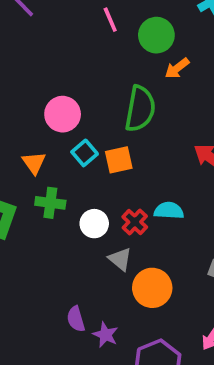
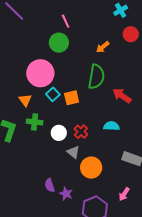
green circle: (156, 35) -> (59, 43), moved
green semicircle: (140, 109) -> (96, 77), moved
pink circle: (63, 114) -> (40, 73), size x1.4
cyan semicircle: (169, 211) -> (111, 126), moved

